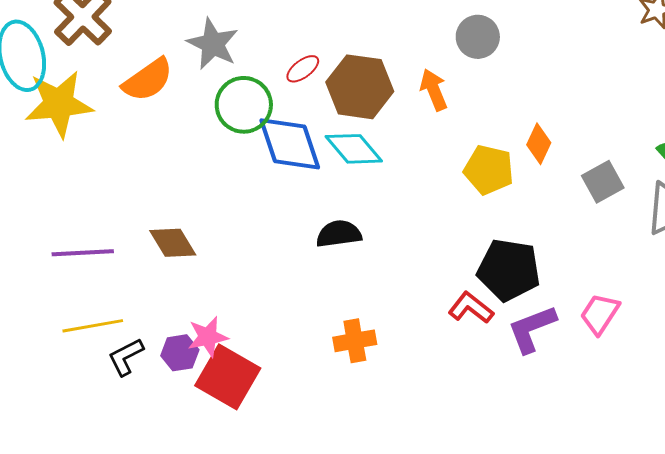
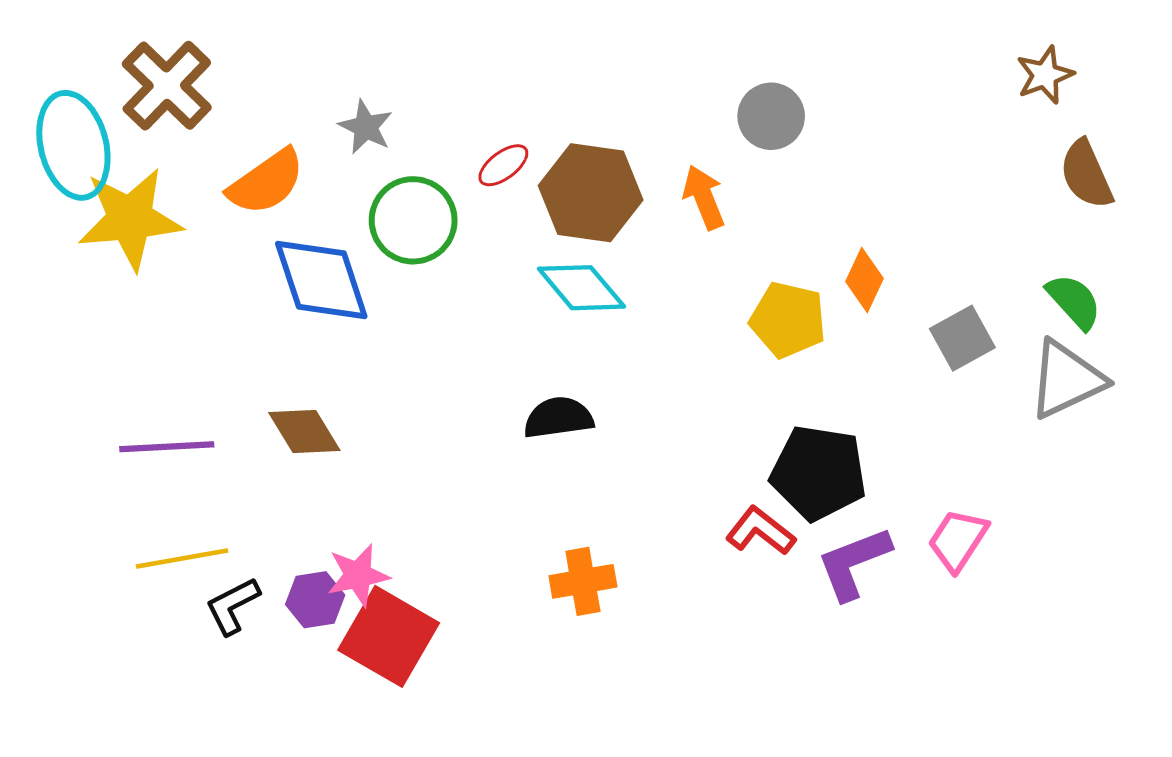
gray star: (213, 44) -> (366, 127), size x0.7
blue diamond: (290, 144) -> (321, 280), moved

